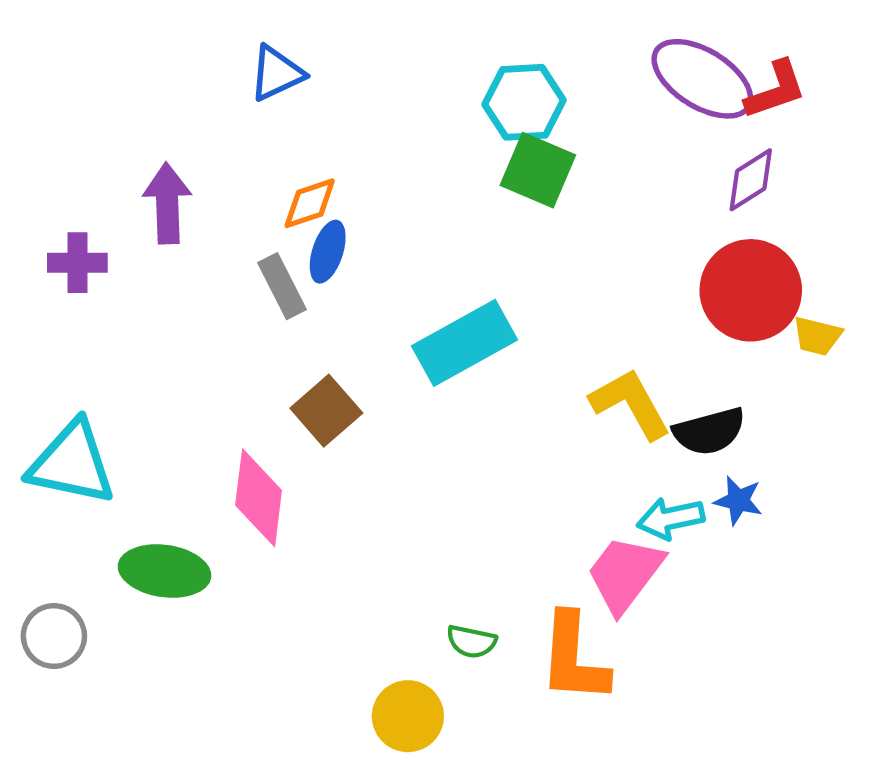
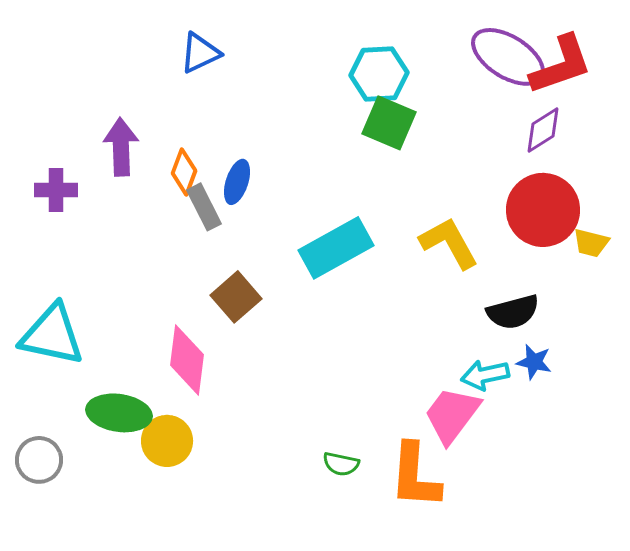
red L-shape: (776, 90) -> (561, 65), size x1.4
orange diamond: (310, 203) -> (184, 172), moved, turned -51
yellow L-shape: (630, 404) -> (449, 243), moved
yellow circle: (408, 716) -> (167, 441), moved

